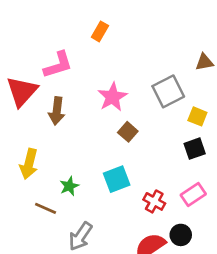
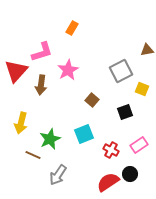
pink star: (112, 97) -> (68, 70), moved
black square: (195, 149) -> (125, 112), moved
green star: (69, 186) -> (50, 139), size x1.5

